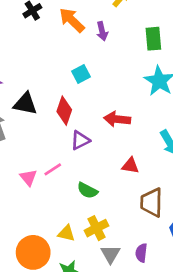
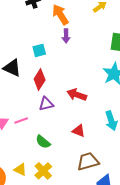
purple arrow: (102, 31) -> (66, 36), moved
cyan square: (81, 74) -> (39, 50), moved
brown trapezoid: (152, 202) -> (88, 161), turned 60
yellow cross: (97, 228) -> (43, 171), turned -30

